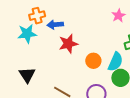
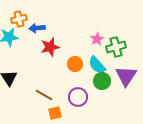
pink star: (118, 16) -> (97, 39), moved
cyan semicircle: (115, 62) -> (97, 65), turned 114

